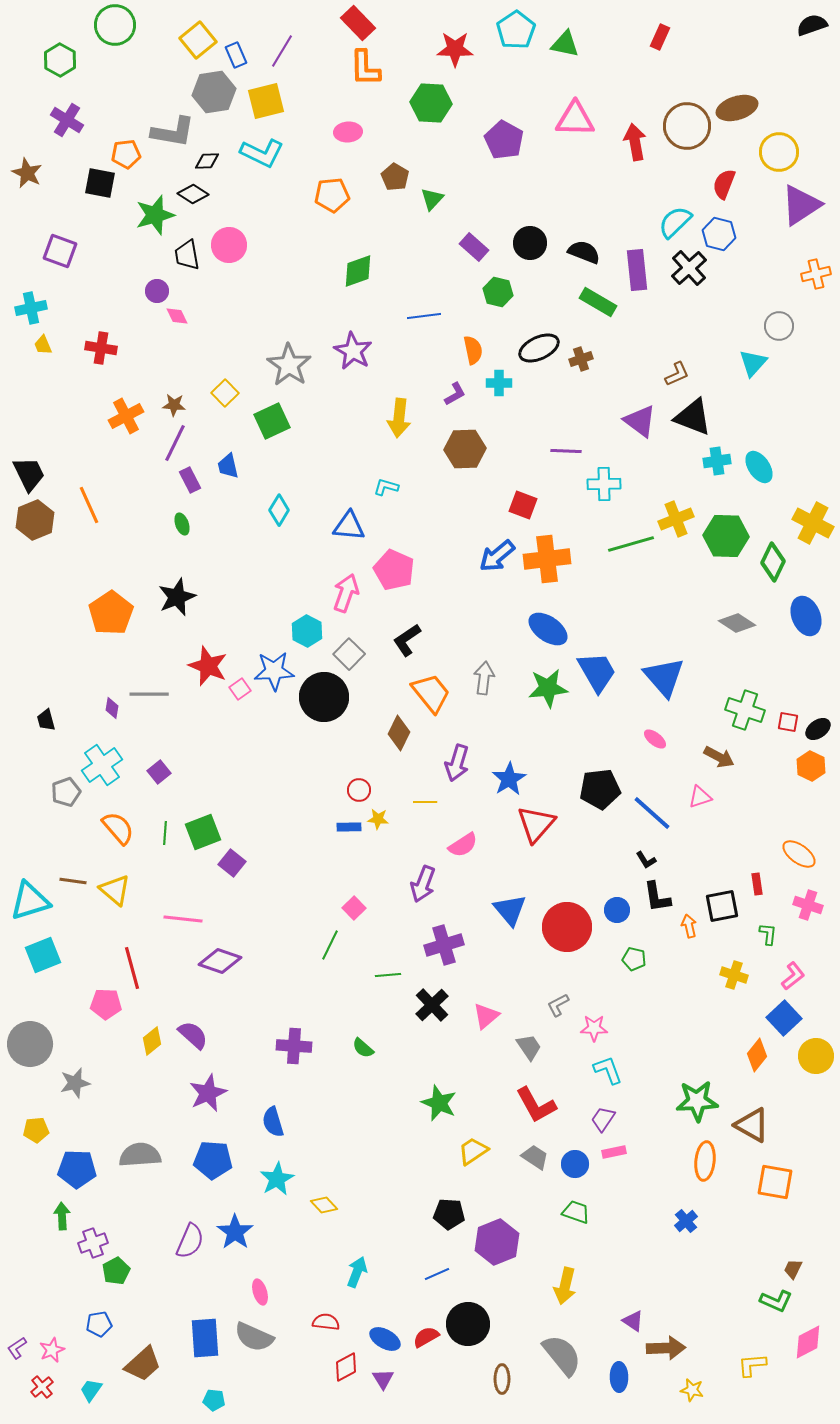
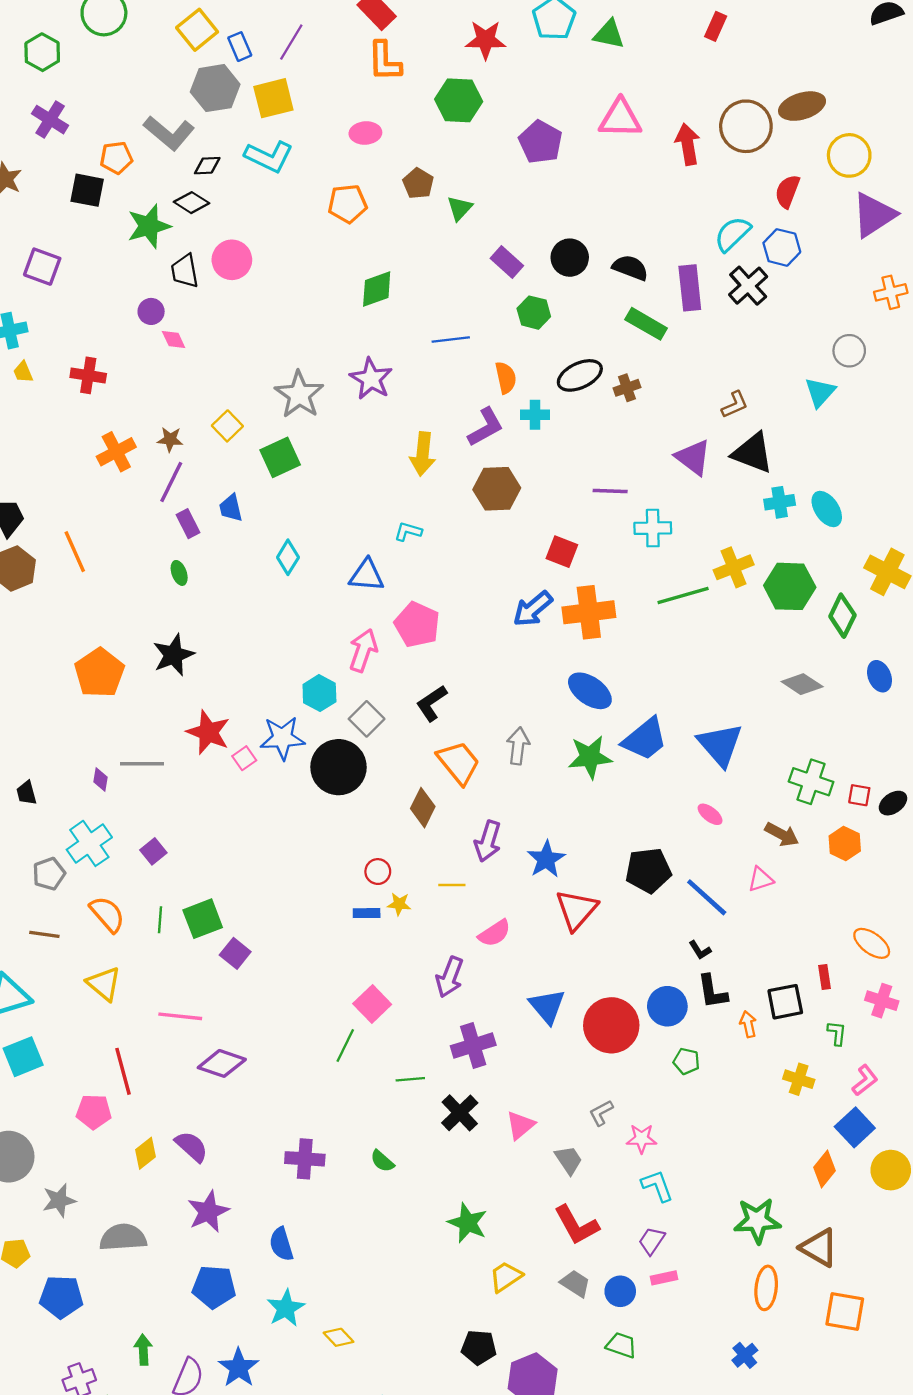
gray L-shape: (173, 132) -> (169, 133), turned 30
purple L-shape: (455, 394) -> (486, 427), size x1.5
blue ellipse: (806, 616) -> (879, 676), size x0.7
blue trapezoid: (597, 672) -> (645, 739), turned 81
orange hexagon: (811, 766) -> (845, 843), moved
brown line: (73, 881) -> (44, 934), moved
pink square: (354, 908) -> (372, 1004), size x1.4
blue circle: (617, 910) -> (667, 1006), size x1.4
gray semicircle: (140, 1155) -> (123, 1237), moved
green arrow: (62, 1216) -> (143, 1350), moved

